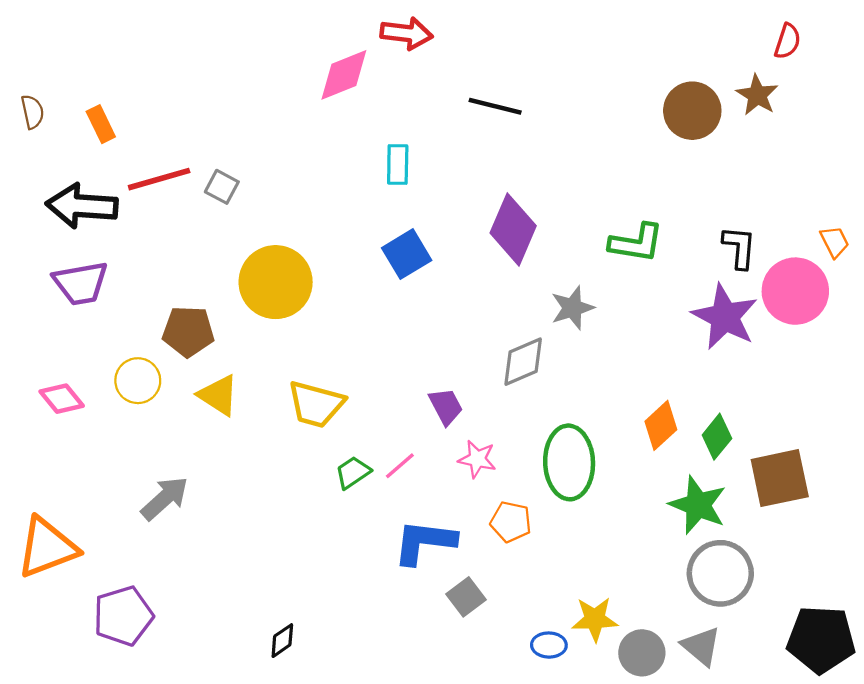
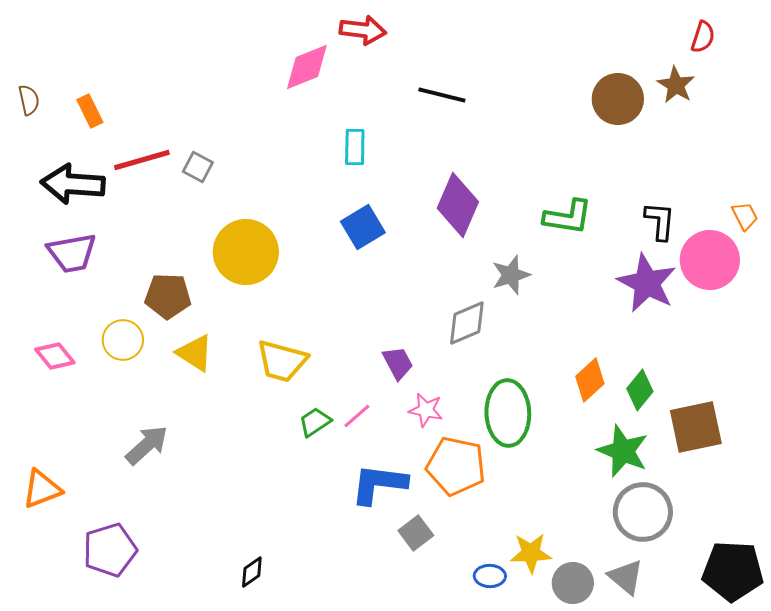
orange pentagon: (511, 522) -> (456, 466), size x1.6
orange triangle: (47, 548) -> (42, 489), size x0.7

